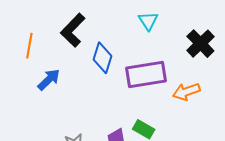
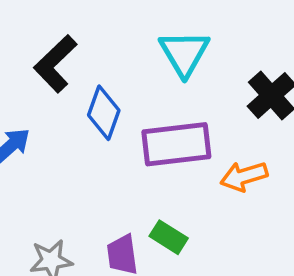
cyan triangle: (148, 21) -> (184, 53), size x1.5

